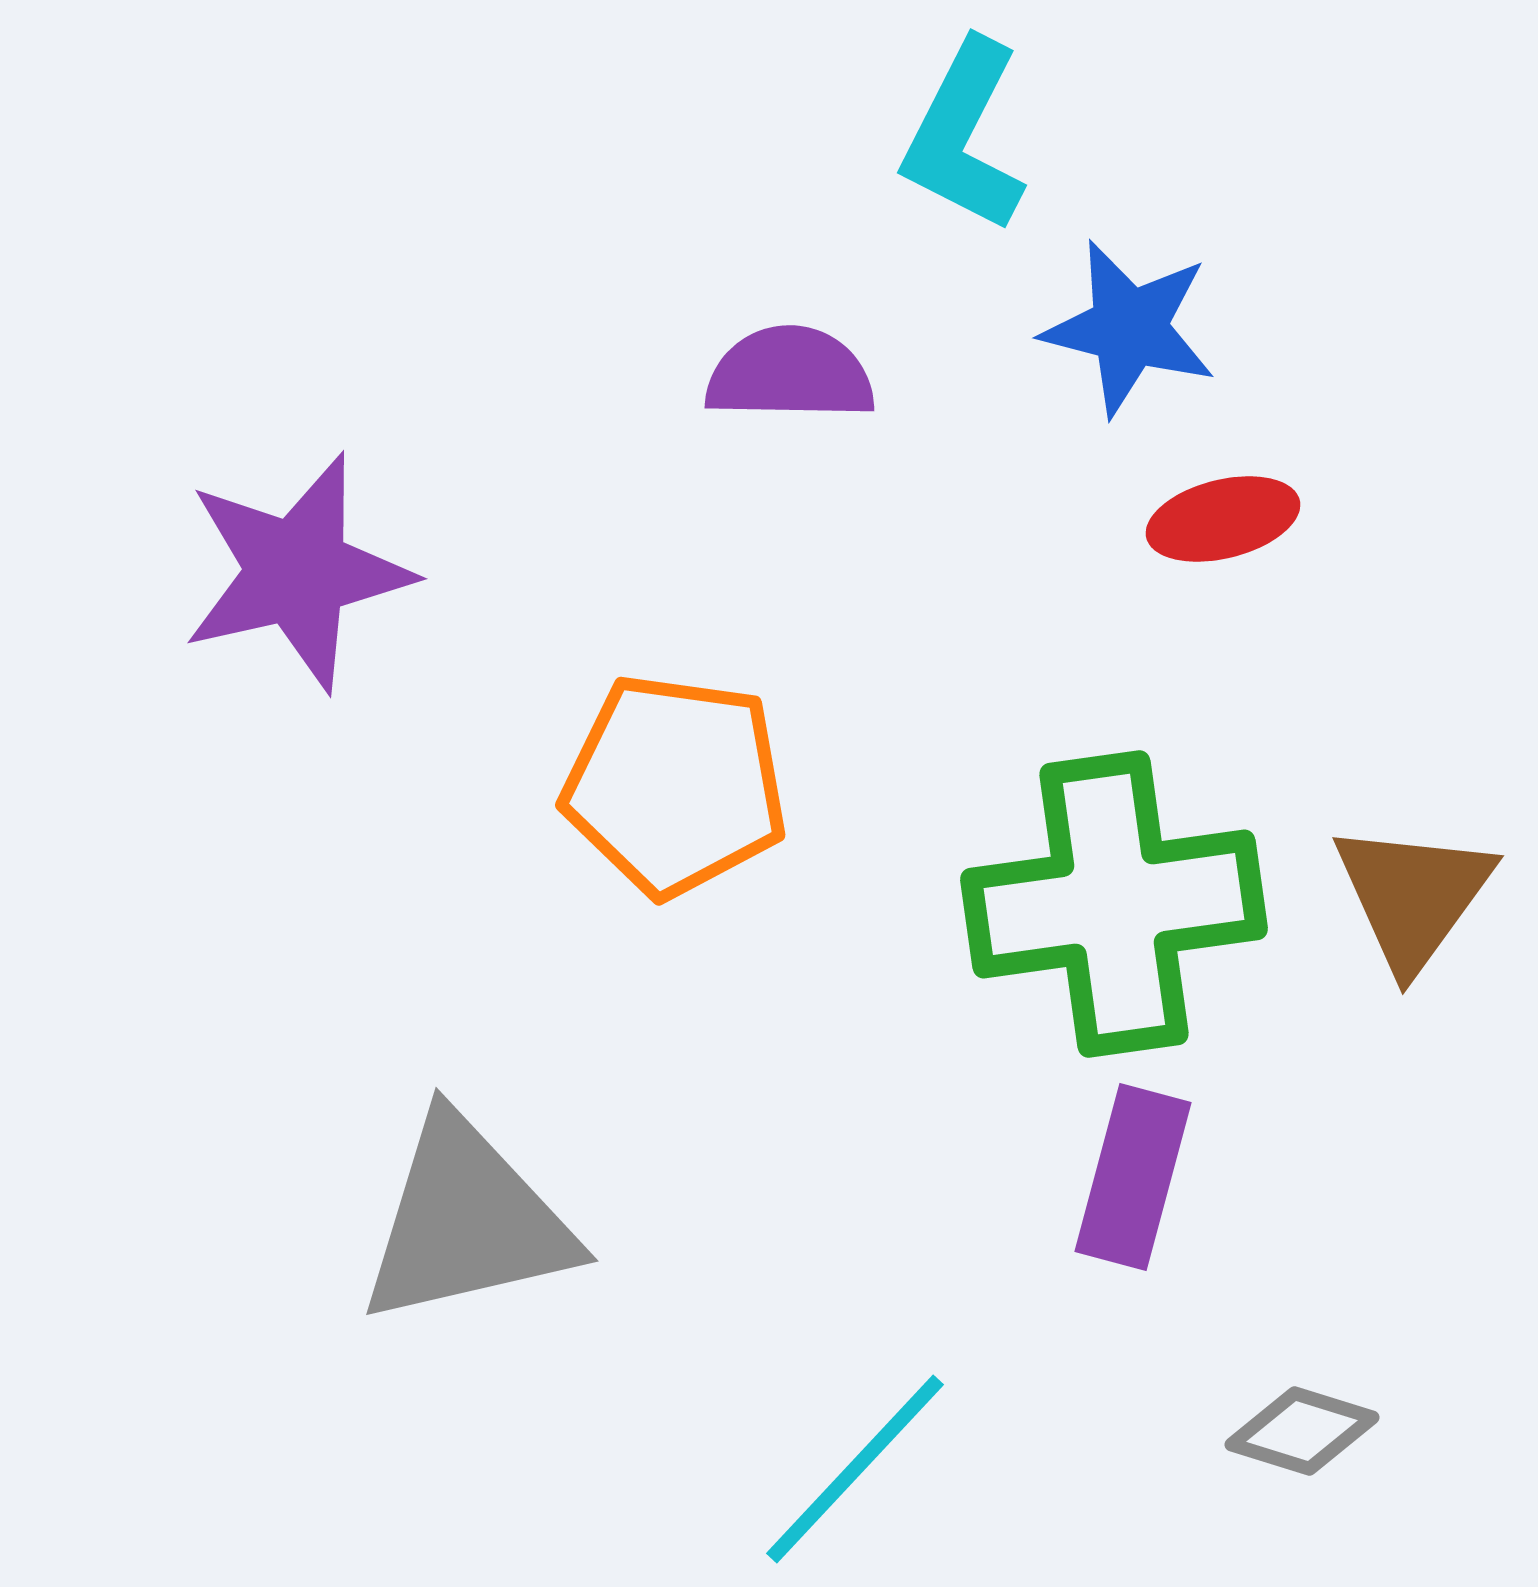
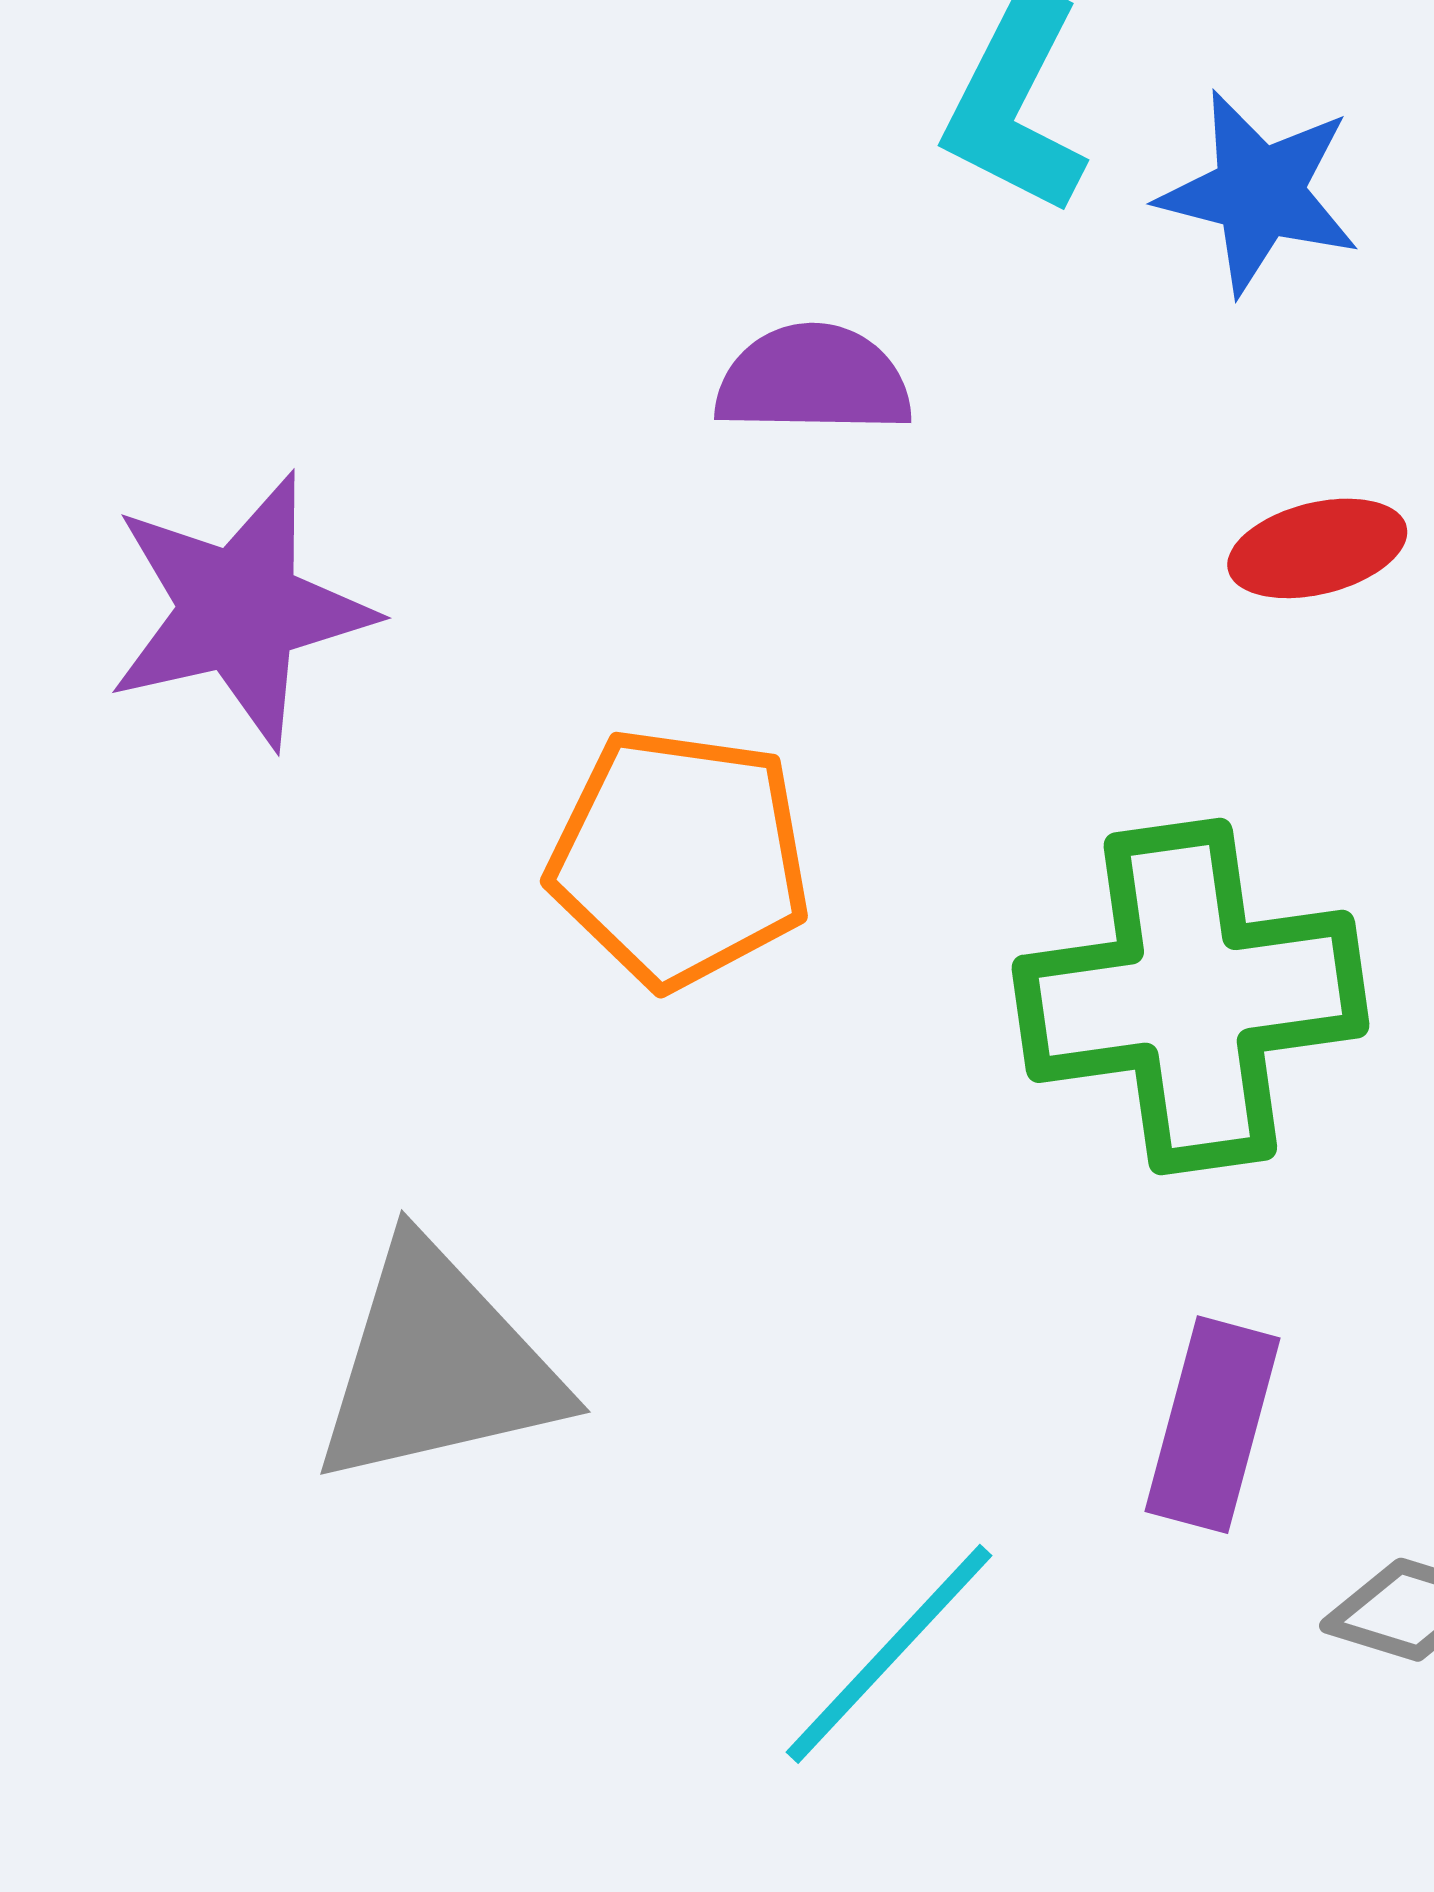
blue star: (1129, 328) -> (1259, 192), moved
purple rectangle: (1133, 1177) -> (1213, 1425), moved

